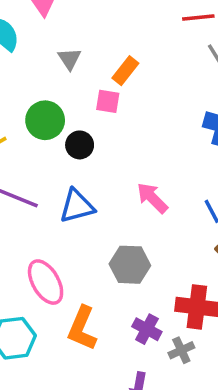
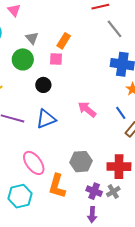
green circle: (45, 120) -> (23, 59), moved
gray hexagon: (130, 265) -> (81, 162), moved
purple cross: (147, 329) -> (94, 191), moved

